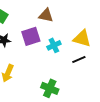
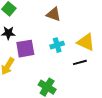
purple square: (31, 36) -> (25, 49), moved

